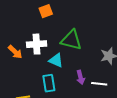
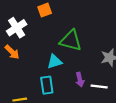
white cross: (37, 44) -> (17, 28), moved, turned -30
cyan triangle: (56, 60) -> (55, 62), turned -42

